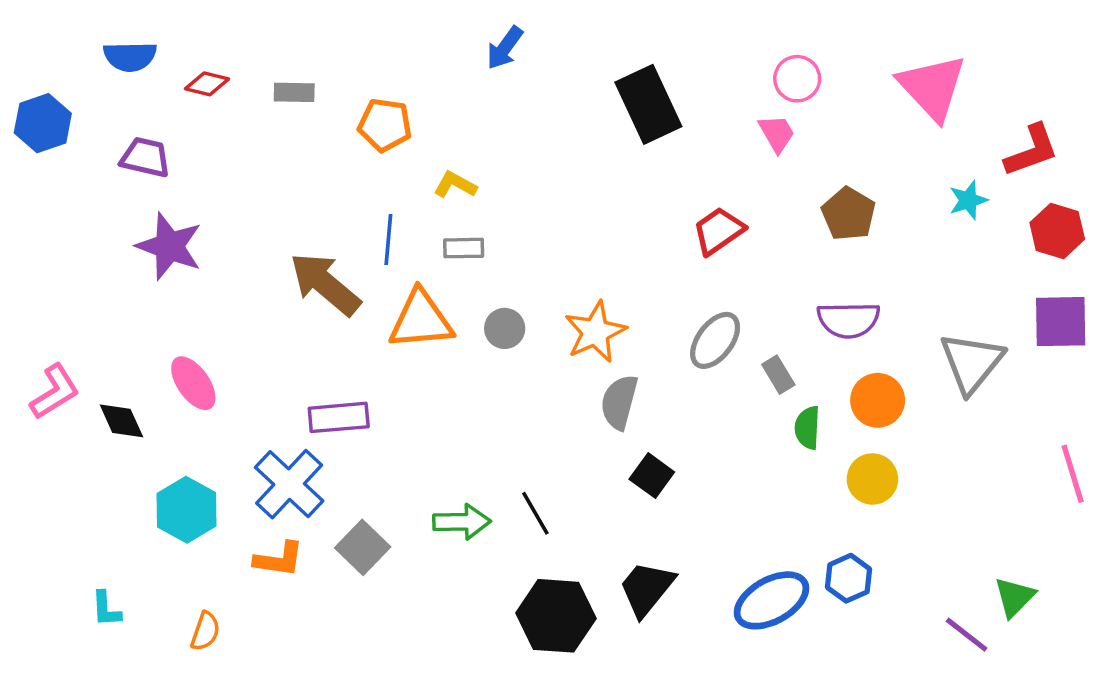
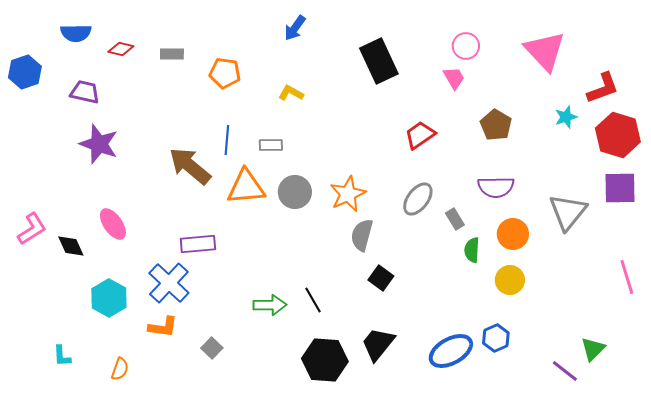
yellow L-shape: (455, 185) -> (291, 93), moved
red hexagon: (1057, 231) -> (618, 135), size x1.4
gray circle: (505, 328) -> (295, 192), size x1.4
gray square: (363, 547) -> (212, 348), moved, size x0.7

